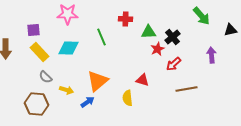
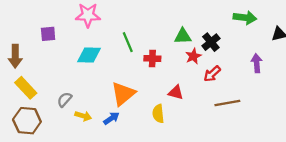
green arrow: (202, 16) -> (245, 18), turned -42
red cross: (126, 19) -> (152, 59), moved
yellow rectangle: (40, 52) -> (26, 88), moved
gray semicircle: (46, 77) -> (64, 100), moved, turned 88
yellow arrow: (66, 90) -> (83, 116), moved
brown hexagon: (36, 104) -> (27, 121), moved

